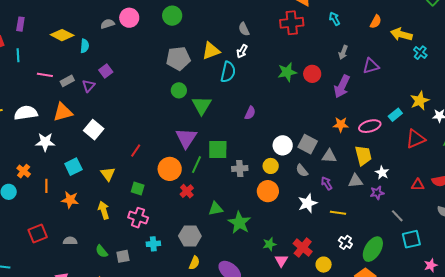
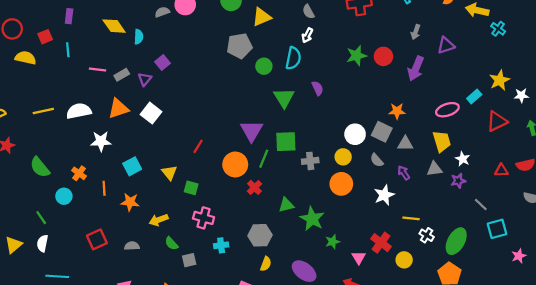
yellow diamond: (62, 35) -> (114, 26), turned 30
yellow triangle: (211, 51) -> (262, 17), moved
green circle: (179, 90) -> (264, 66), moved
green triangle: (202, 105) -> (284, 98), moved
purple semicircle: (250, 113) -> (318, 88), moved, turned -48
orange star: (341, 125) -> (397, 111), moved
white square: (94, 130) -> (151, 113), moved
green square: (138, 189) -> (191, 188), moved
yellow arrow: (104, 210) -> (159, 220), moved, turned -90
yellow line: (338, 213) -> (411, 218), moved
green star: (269, 244) -> (333, 242), moved
green semicircle: (102, 251) -> (171, 243), moved

